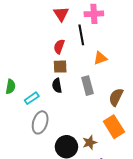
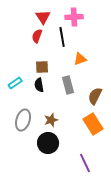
red semicircle: (59, 47) -> (37, 36), moved
cyan rectangle: (32, 98) -> (15, 83), moved
brown star: (90, 143) -> (51, 120), moved

